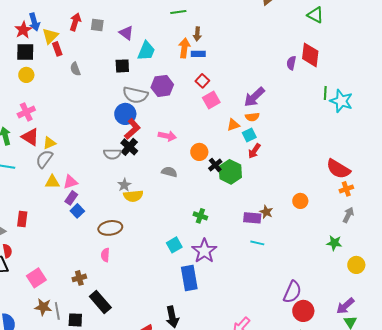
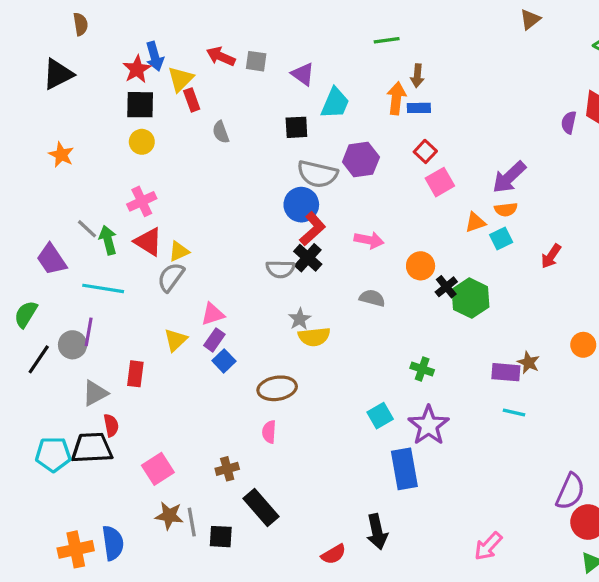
red arrow: (75, 22) -> (221, 56), turned -84
red arrow: (254, 151) -> (551, 256), moved
yellow triangle: (52, 182) -> (176, 340), moved, turned -42

